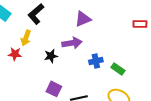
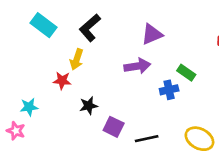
black star: (51, 56) -> (88, 106), moved
green rectangle: (118, 69) -> (186, 73), moved

